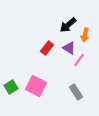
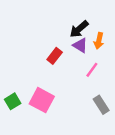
purple triangle: (69, 48) -> (80, 45), moved
gray rectangle: (76, 92) -> (101, 105), moved

